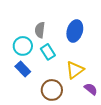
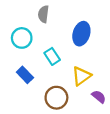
gray semicircle: (40, 30) -> (43, 14), moved
cyan circle: (23, 46) -> (22, 38), moved

